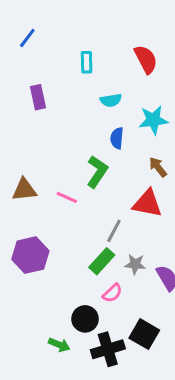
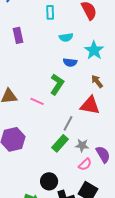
cyan star: (153, 120) -> (94, 50), turned -30
blue semicircle: (117, 138) -> (70, 62), turned -88
pink semicircle: (112, 293) -> (85, 164), moved

